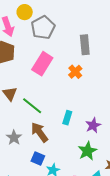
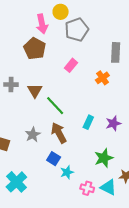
pink rectangle: (42, 64) -> (71, 65), size x0.6
purple star: (93, 125) -> (113, 123), moved

